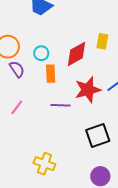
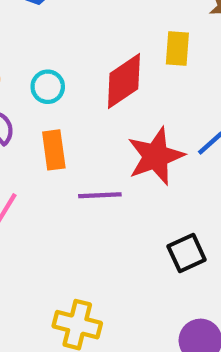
orange rectangle: (51, 74) -> (54, 150), moved
black square: (98, 136) -> (187, 253), size x0.7

